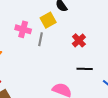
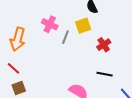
yellow square: (48, 20) -> (83, 26), moved

